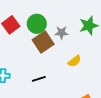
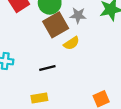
yellow semicircle: (74, 61) -> (71, 43), moved

